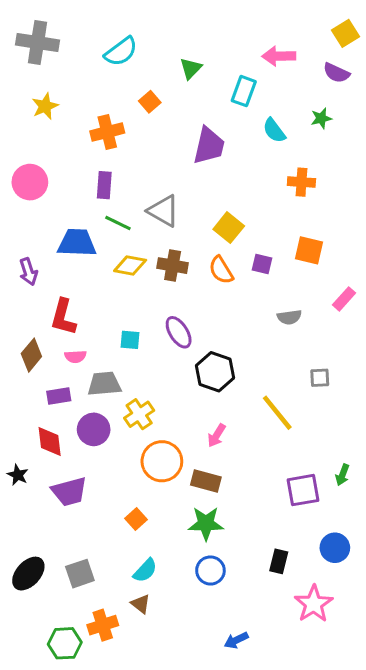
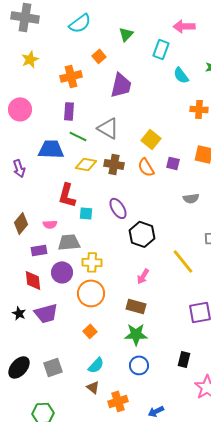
purple trapezoid: (209, 146) -> (121, 85), moved
red L-shape: (63, 317) -> (67, 195), moved
yellow cross: (139, 414) -> (92, 262), turned 36
orange circle: (162, 461) -> (91, 293), moved
black star: (18, 475) -> (19, 313), moved
orange cross: (103, 625) -> (118, 401), moved

